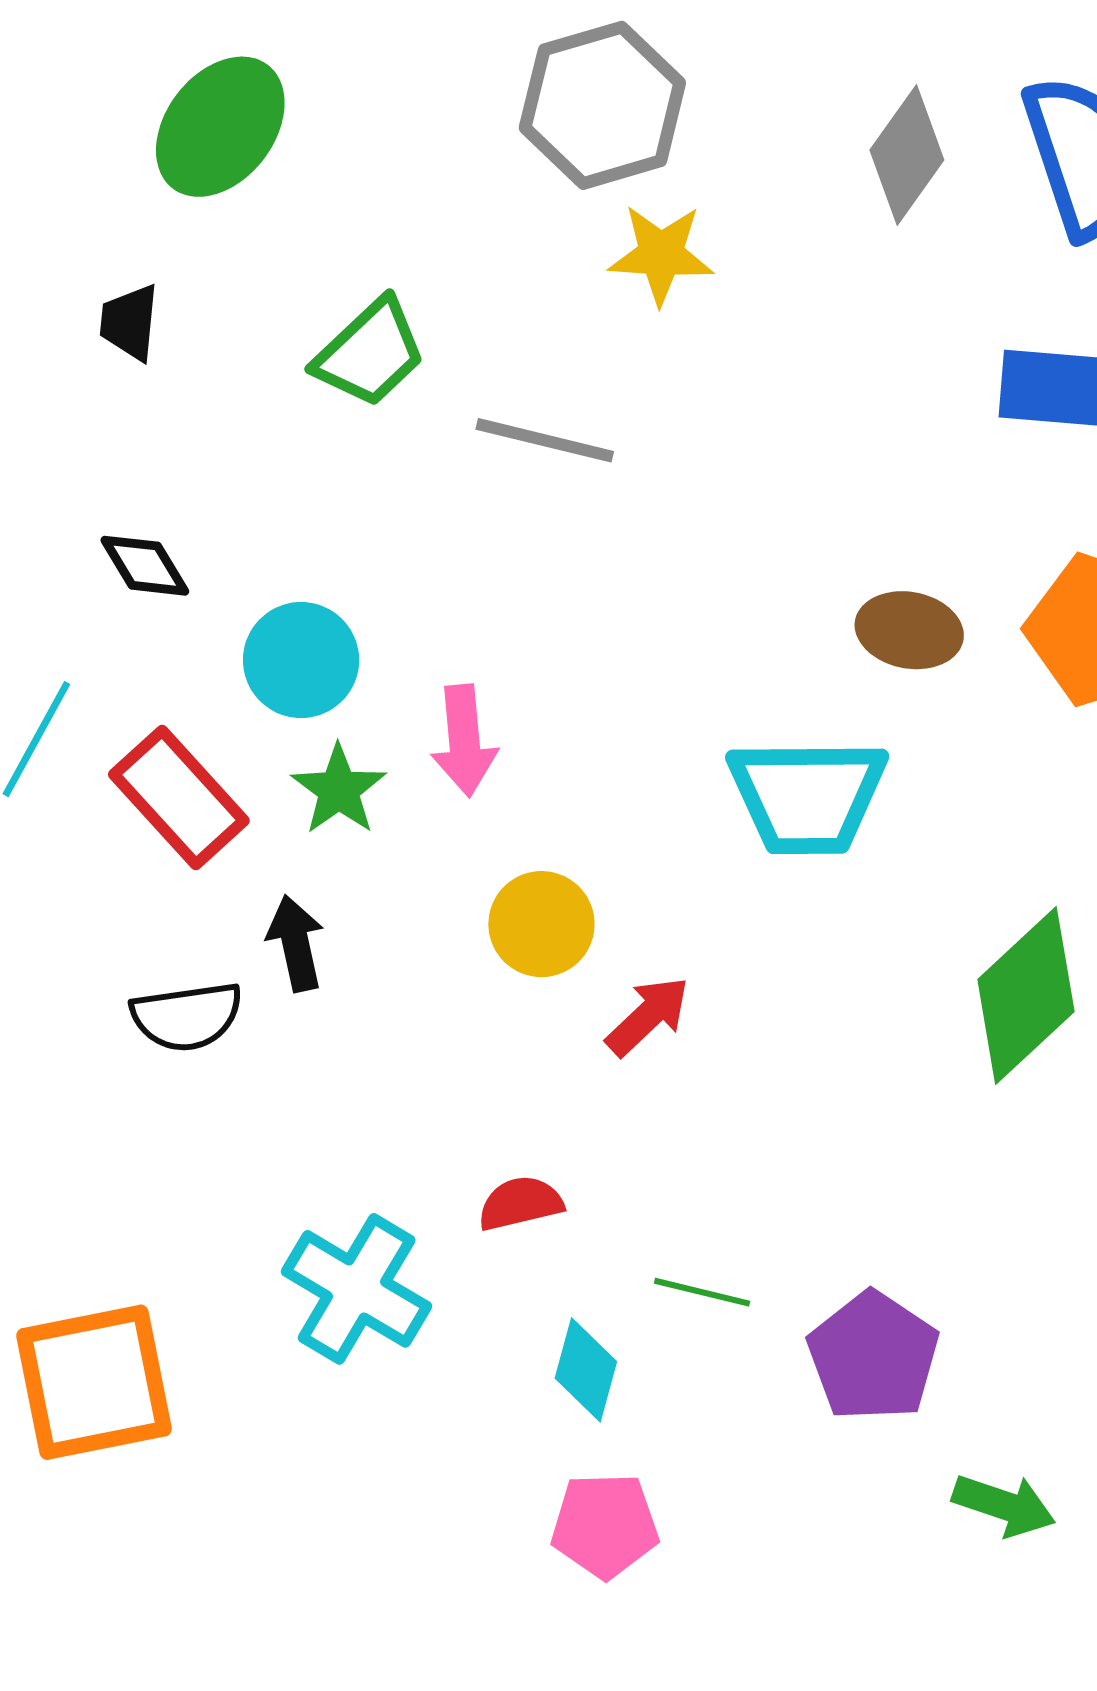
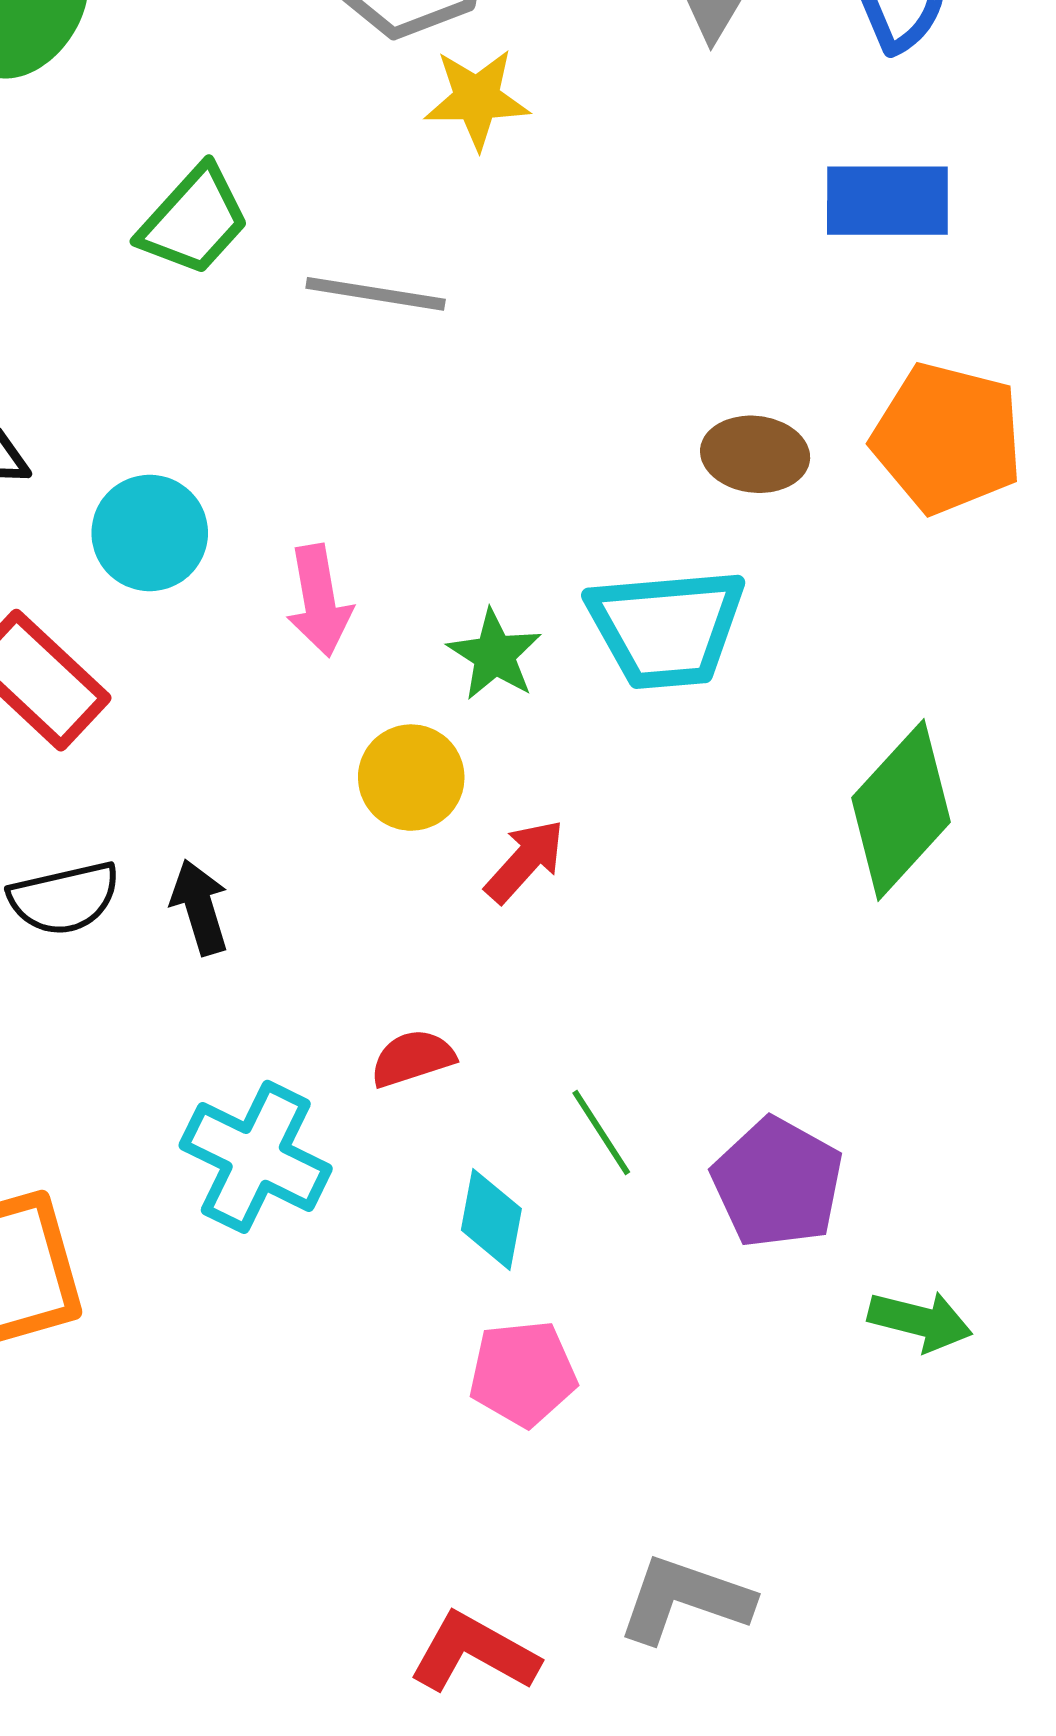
green star: (339, 790) -> (495, 655), moved
black arrow: (296, 943) -> (200, 907), moved
green line: (702, 1292) -> (601, 1132), turned 48

